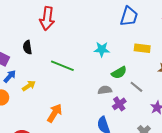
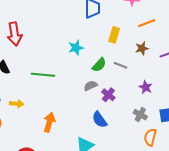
yellow rectangle: (142, 48) -> (114, 35), turned -63
yellow arrow: (29, 86) -> (17, 104), turned 56
gray line: (136, 87) -> (120, 65), moved

